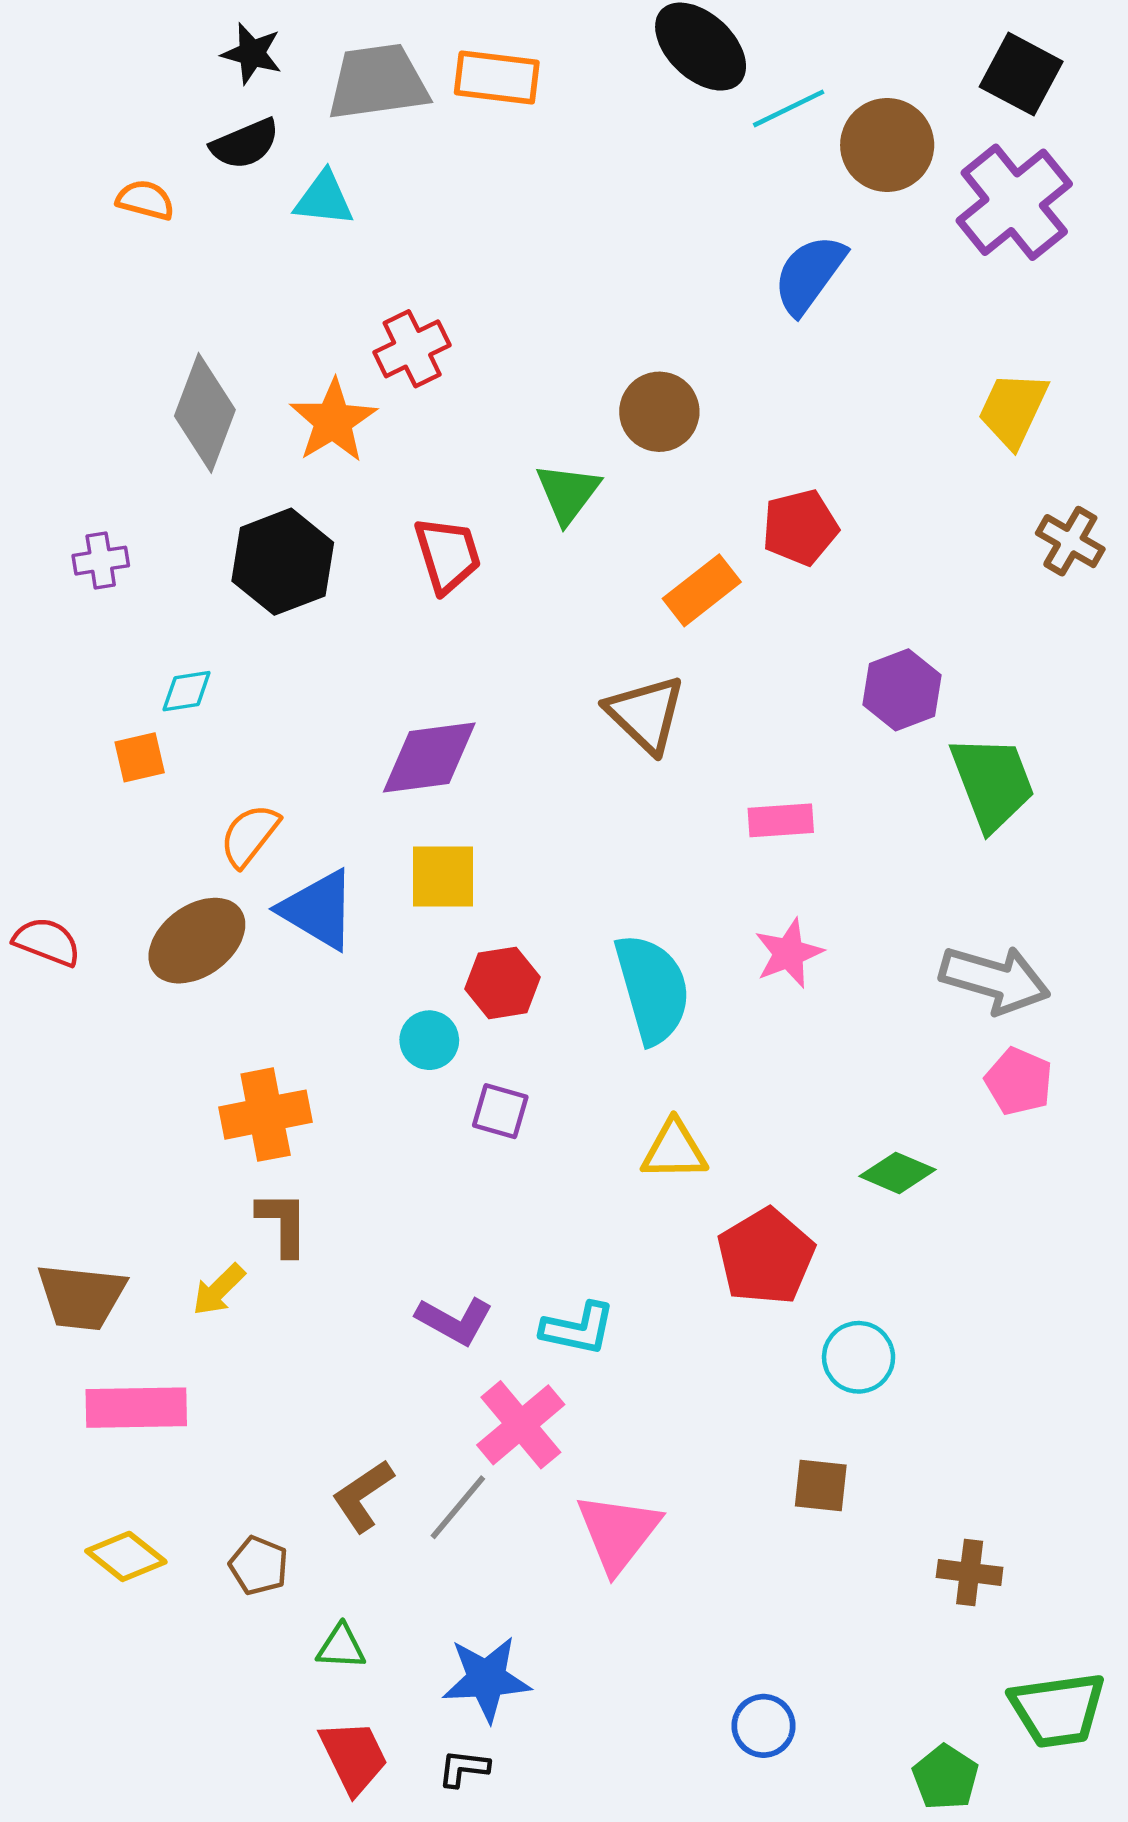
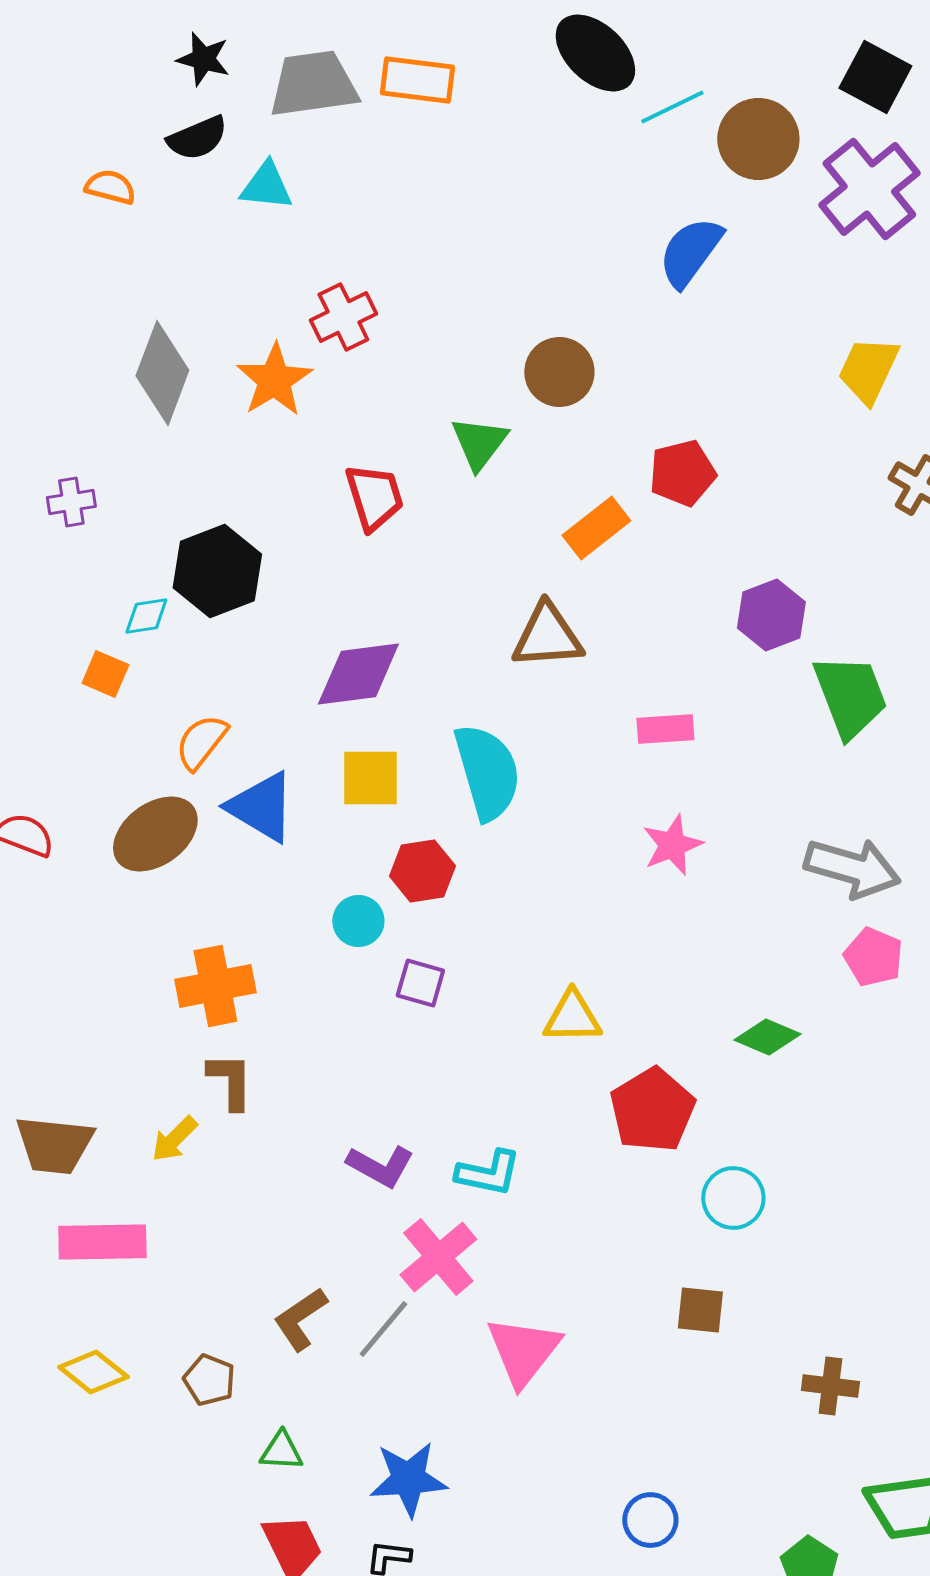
black hexagon: (283, 562) -> (217, 571), moved
brown triangle: (646, 714) -> (547, 636), turned -48
orange square: (140, 757) -> (105, 674), turned 36
cyan semicircle: (652, 989) -> (487, 772), moved

